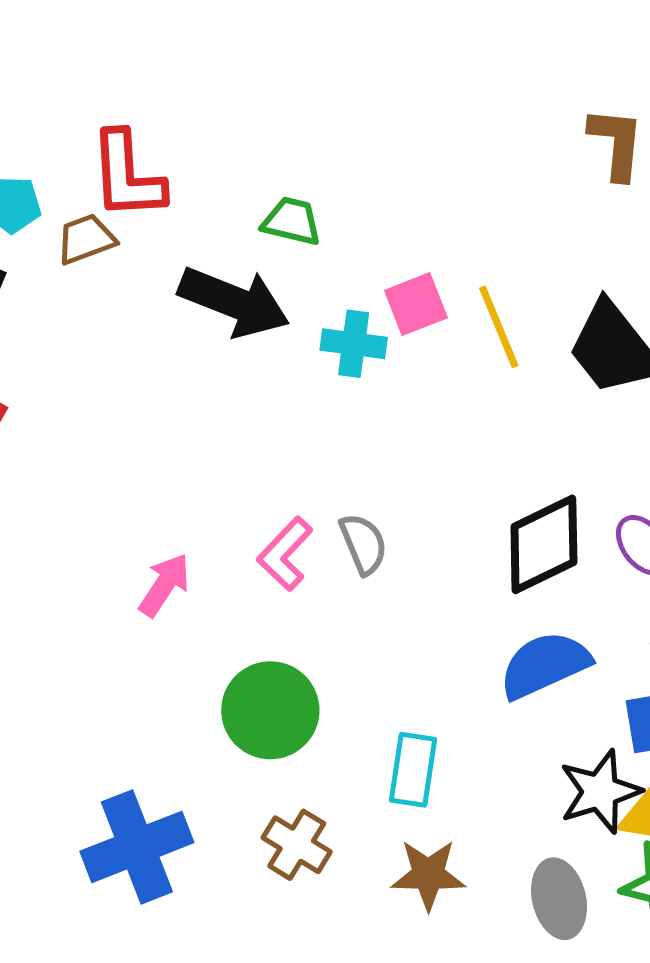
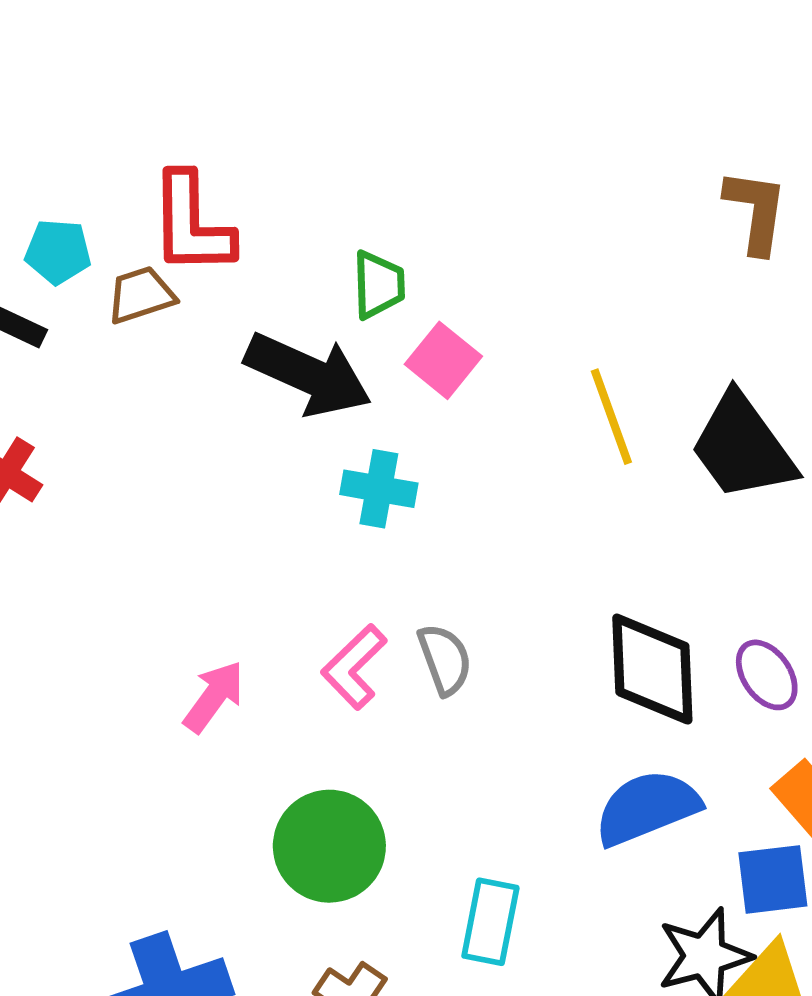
green trapezoid: (292, 221) -> (379, 285), turned 72
pink square: (416, 304) -> (443, 360), moved, turned -32
cyan cross: (354, 344) -> (379, 489), moved
black diamond: (544, 544) -> (652, 669), turned -69

